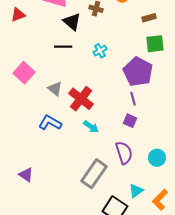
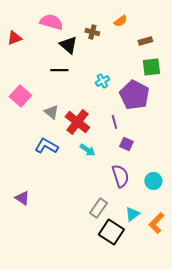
cyan cross: (100, 51) -> (102, 81), moved
purple line: (133, 99) -> (114, 122), moved
gray rectangle: (94, 174) -> (98, 208), moved, size x0.7

